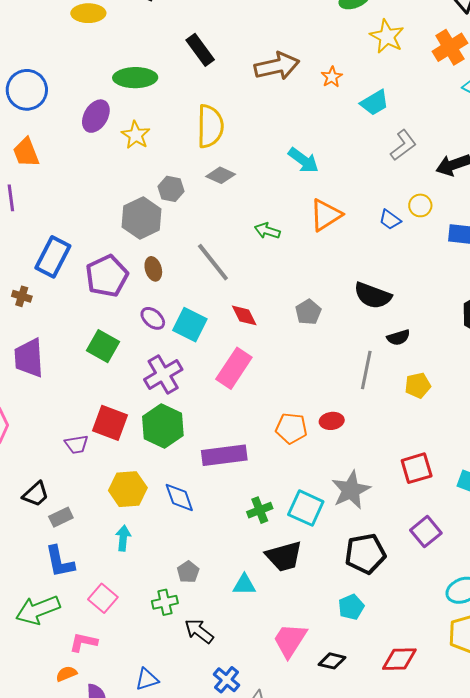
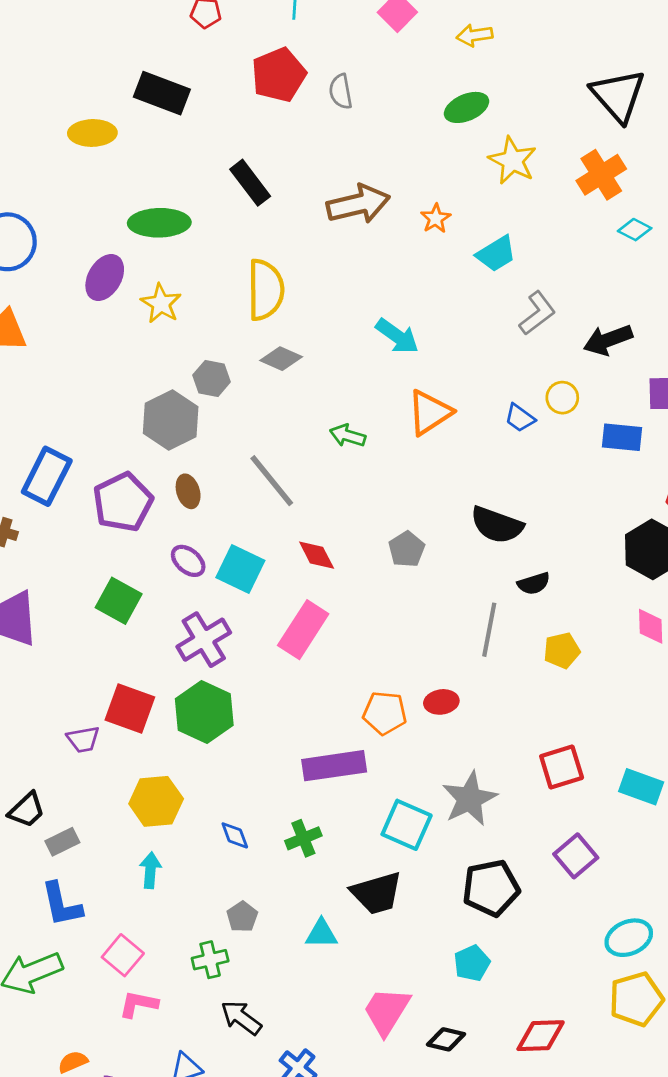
purple rectangle: (224, 455) -> (334, 766), moved
blue diamond: (179, 497) -> (235, 835), moved, size x0.7
green cross: (260, 510) -> (303, 838), moved
black arrow: (199, 631) -> (241, 1018), moved
pink L-shape: (83, 642) -> (138, 1004), moved

